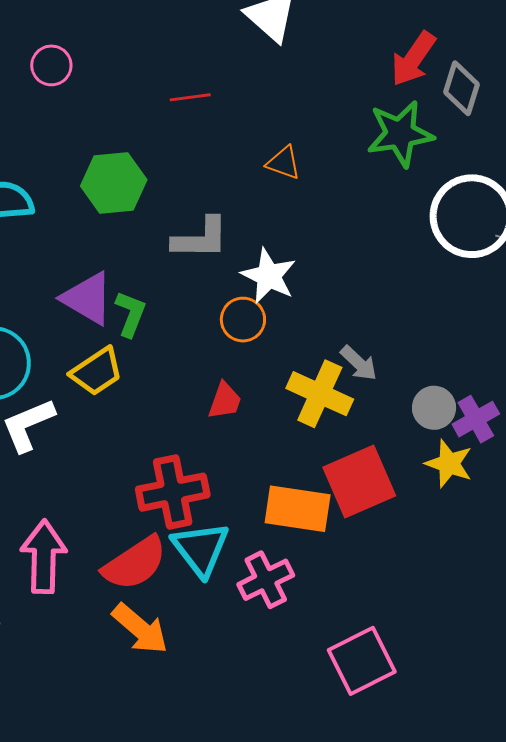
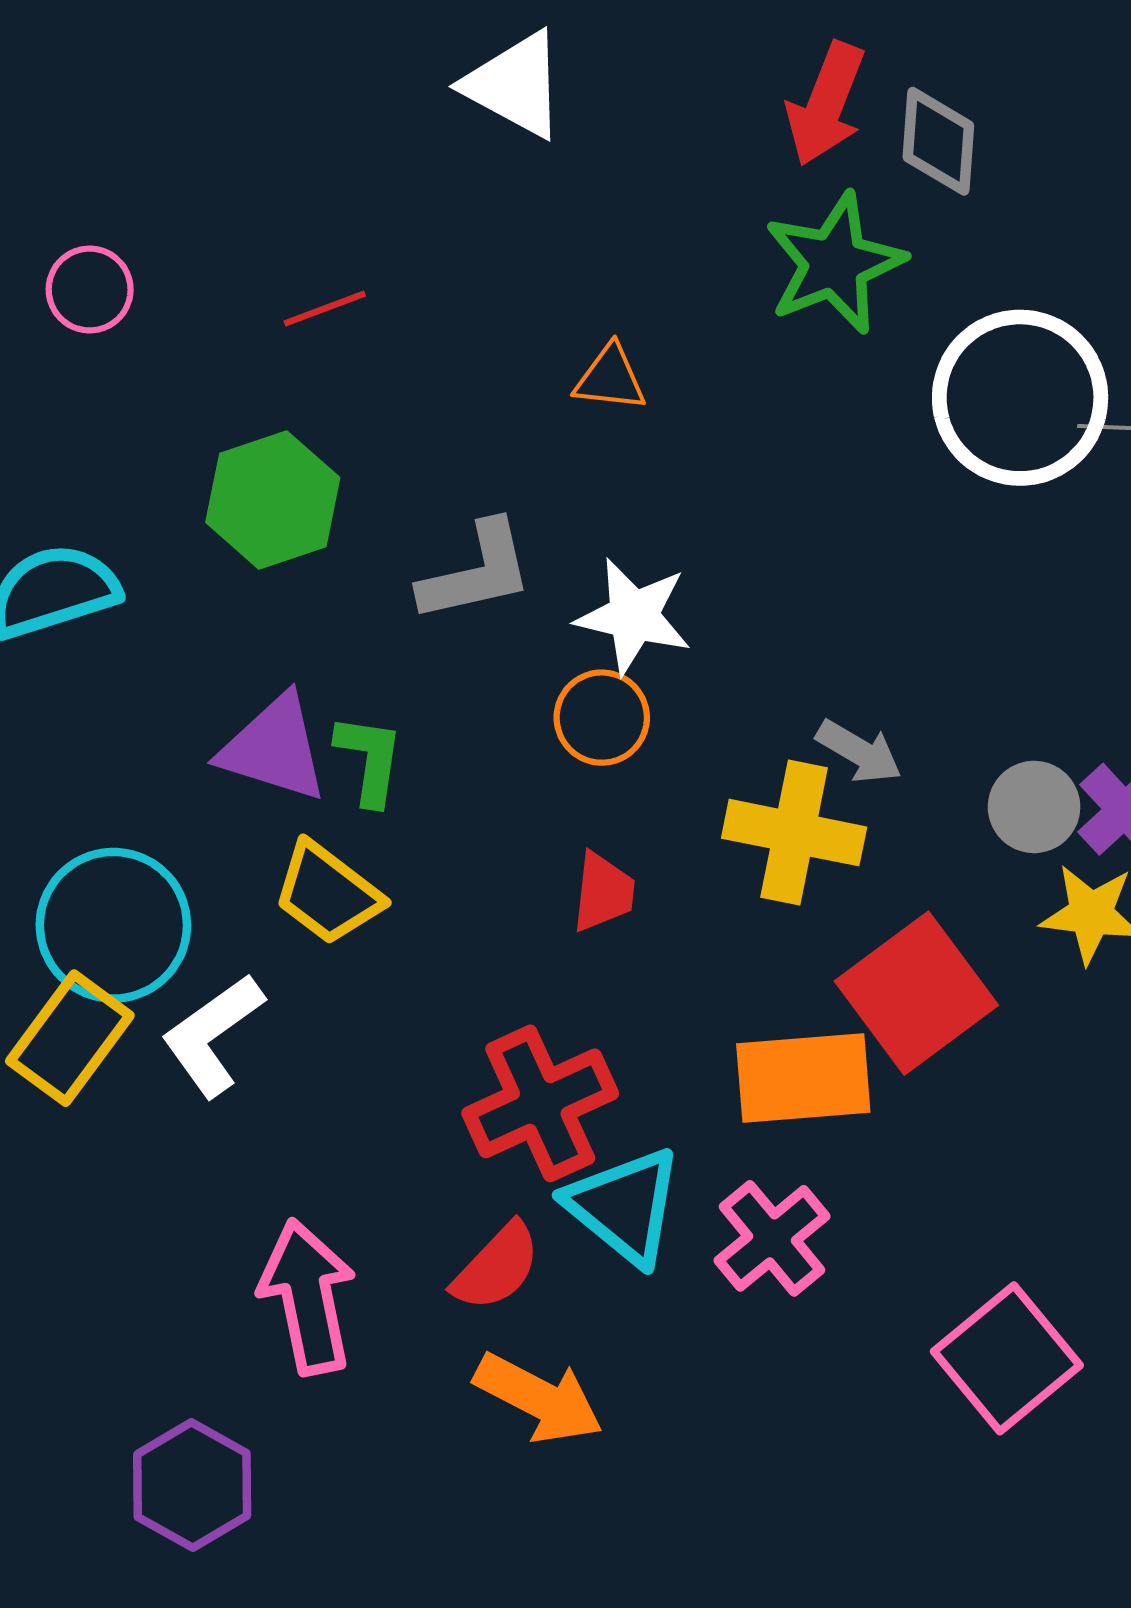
red line: (190, 97) -> (325, 308), moved
yellow trapezoid: (97, 371) -> (328, 893), turned 84
red semicircle: (135, 563) -> (497, 1267), size x0.7

